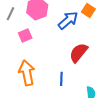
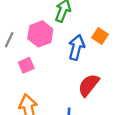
blue arrow: (68, 20) -> (76, 47), turned -35

